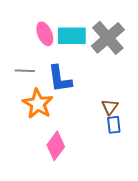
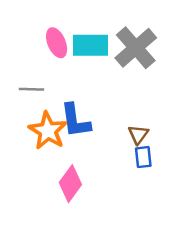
blue L-shape: (60, 79) -> (75, 121), moved

